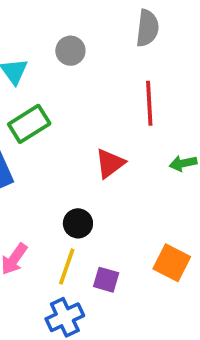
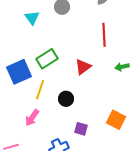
green rectangle: (29, 124) -> (47, 59), moved
yellow line: (67, 267) -> (40, 90), moved

